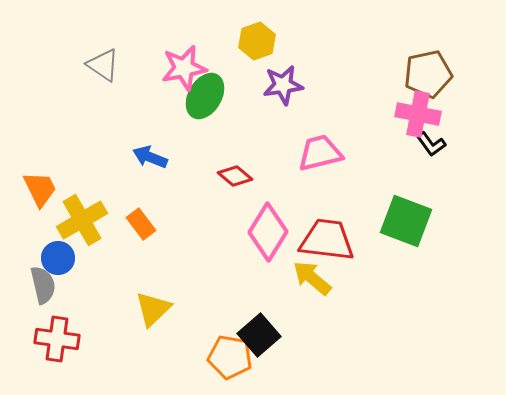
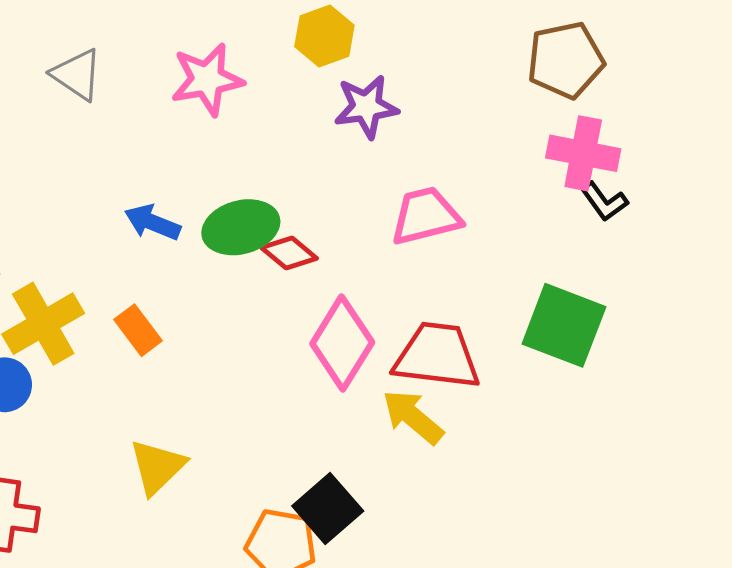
brown pentagon: (428, 74) -> (566, 60), moved
green ellipse: (205, 96) -> (241, 227), moved, turned 45

